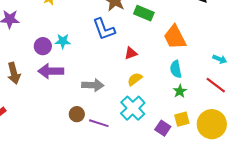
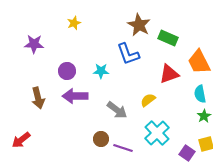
cyan star: (63, 41) -> (101, 71), moved
red triangle: (131, 53) -> (169, 74), moved, size x1.5
yellow semicircle: (135, 79) -> (148, 100), moved
gray arrow: (93, 85) -> (117, 110), turned 35

